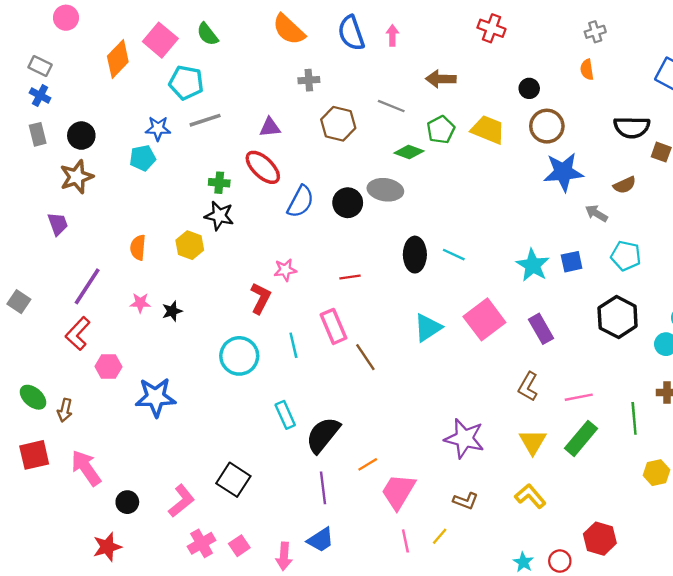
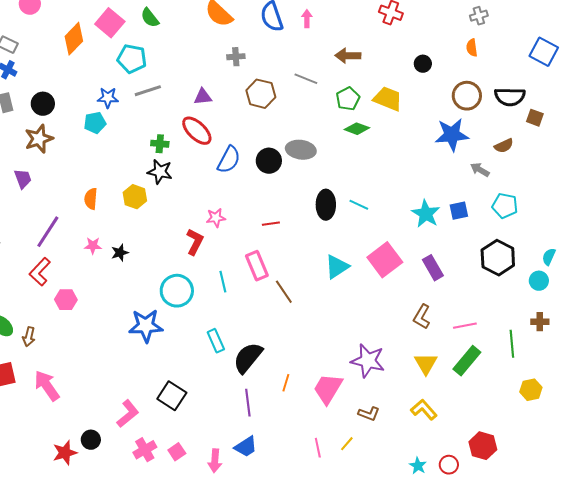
brown circle: (547, 126) -> (467, 96), moved
green diamond: (409, 152) -> (357, 129), moved
blue star: (156, 397) -> (146, 326), moved
orange line: (368, 464) -> (286, 383), turned -42
pink trapezoid: (398, 491) -> (328, 389), moved
black circle: (127, 502) -> (91, 440), moved

